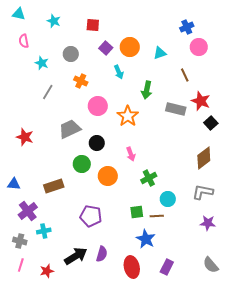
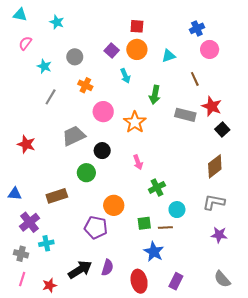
red square: (93, 25) -> (137, 26), moved
pink semicircle: (24, 41) -> (25, 43), turned 48
orange circle: (108, 176) -> (114, 205), moved

